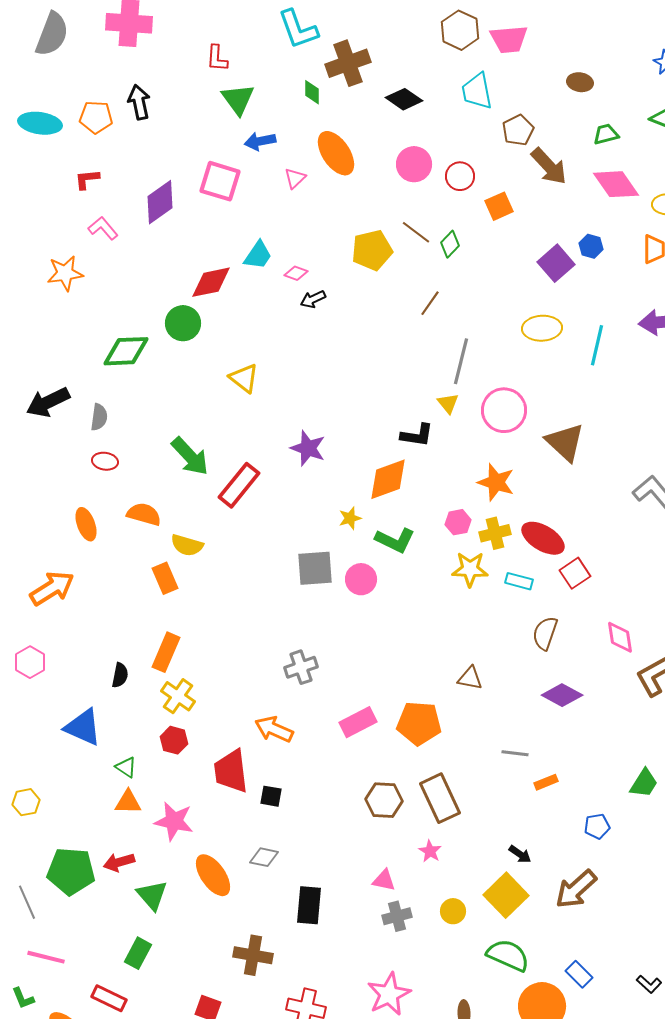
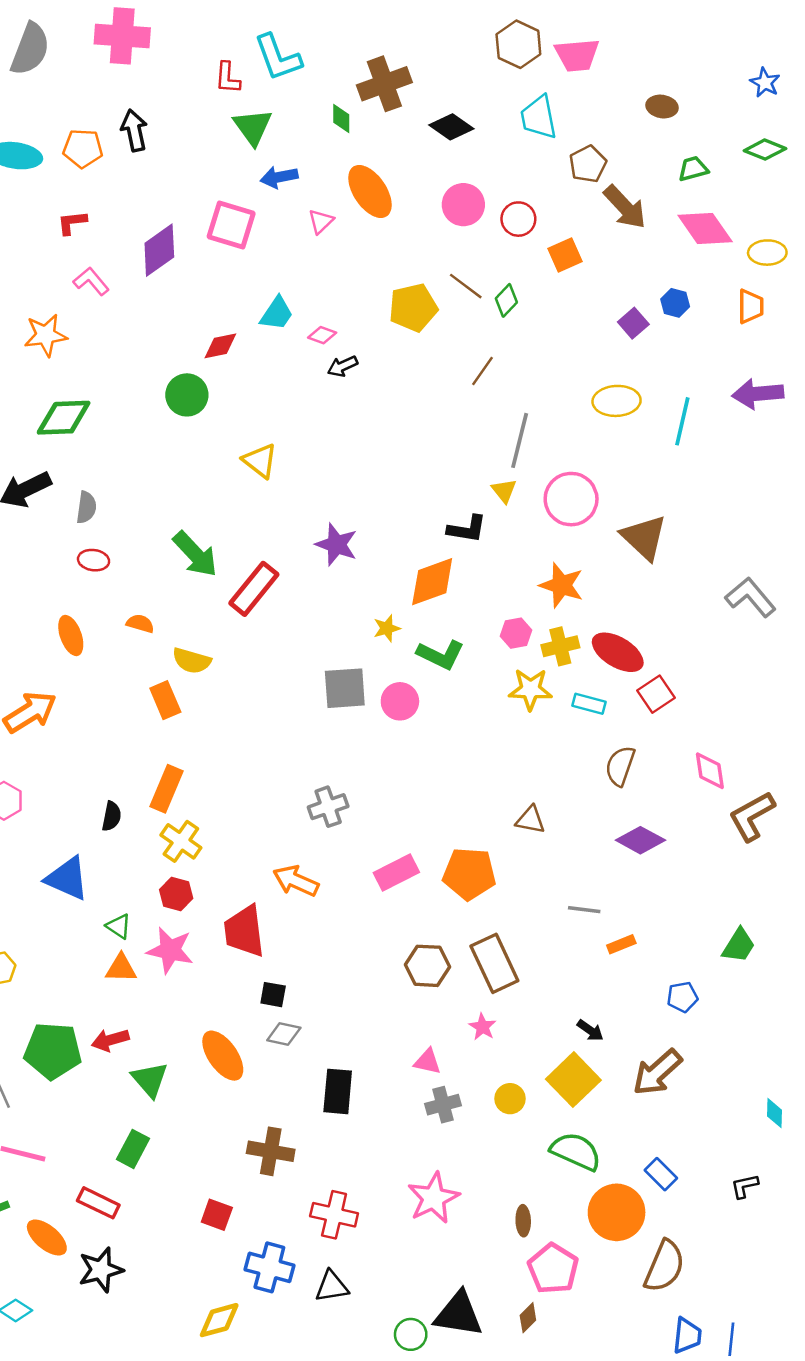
cyan L-shape: (298, 29) -> (278, 57), moved
purple square: (556, 263) -> (633, 323), size x0.7
red diamond: (211, 282) -> (220, 346), size x0.7
green diamond: (126, 351) -> (64, 418), moved
orange semicircle: (144, 514) -> (140, 624), size x0.7
black square: (271, 796) -> (273, 995), moved
pink star: (174, 821) -> (170, 950), moved
black L-shape: (649, 984) -> (745, 1186), turned 125

